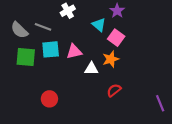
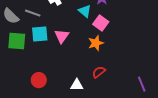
pink triangle: (74, 52) -> (62, 36), turned -42
white triangle: (91, 69) -> (77, 85), moved

